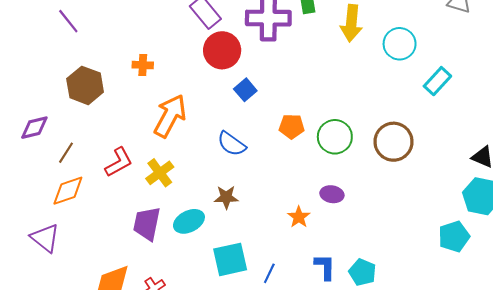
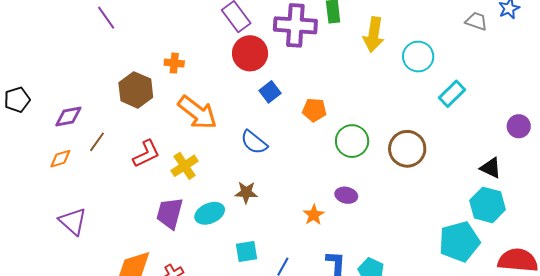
brown hexagon: (85, 85) -> (136, 90), moved
orange arrow: (170, 116) -> (197, 113), turned 96
orange pentagon: (292, 126) -> (314, 110), moved
orange diamond: (68, 191) -> (60, 159), moved, size x0.7
cyan pentagon: (454, 237) -> (459, 242), size x1.4
cyan square: (230, 259) -> (247, 251), size x0.7

